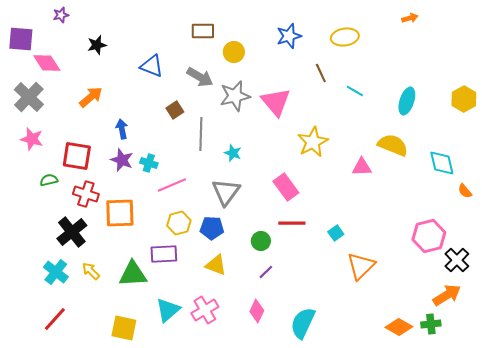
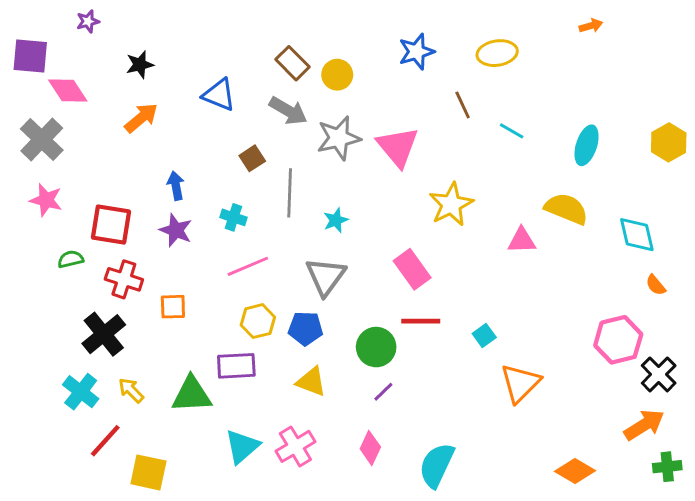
brown rectangle: (203, 31) -> (293, 63), moved, turned 45
orange arrow: (91, 97) -> (141, 118), moved
cyan star: (233, 153) -> (336, 220), turned 30
cyan cross: (149, 163) -> (233, 217), moved
orange semicircle: (465, 191) -> (656, 285), moved
orange square: (120, 213) -> (173, 307), size x0.6
green circle: (261, 241) -> (376, 347), size x1.4
red line: (55, 319) -> (105, 441), moved
green cross: (431, 324) -> (667, 467), moved
yellow square: (124, 328) -> (148, 472), moved

